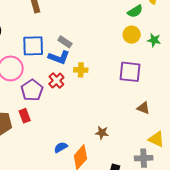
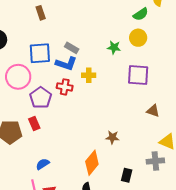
green star: (154, 40) -> (114, 47), moved
red cross: (56, 81) -> (65, 87), turned -35
blue semicircle: (61, 147) -> (43, 164), moved

